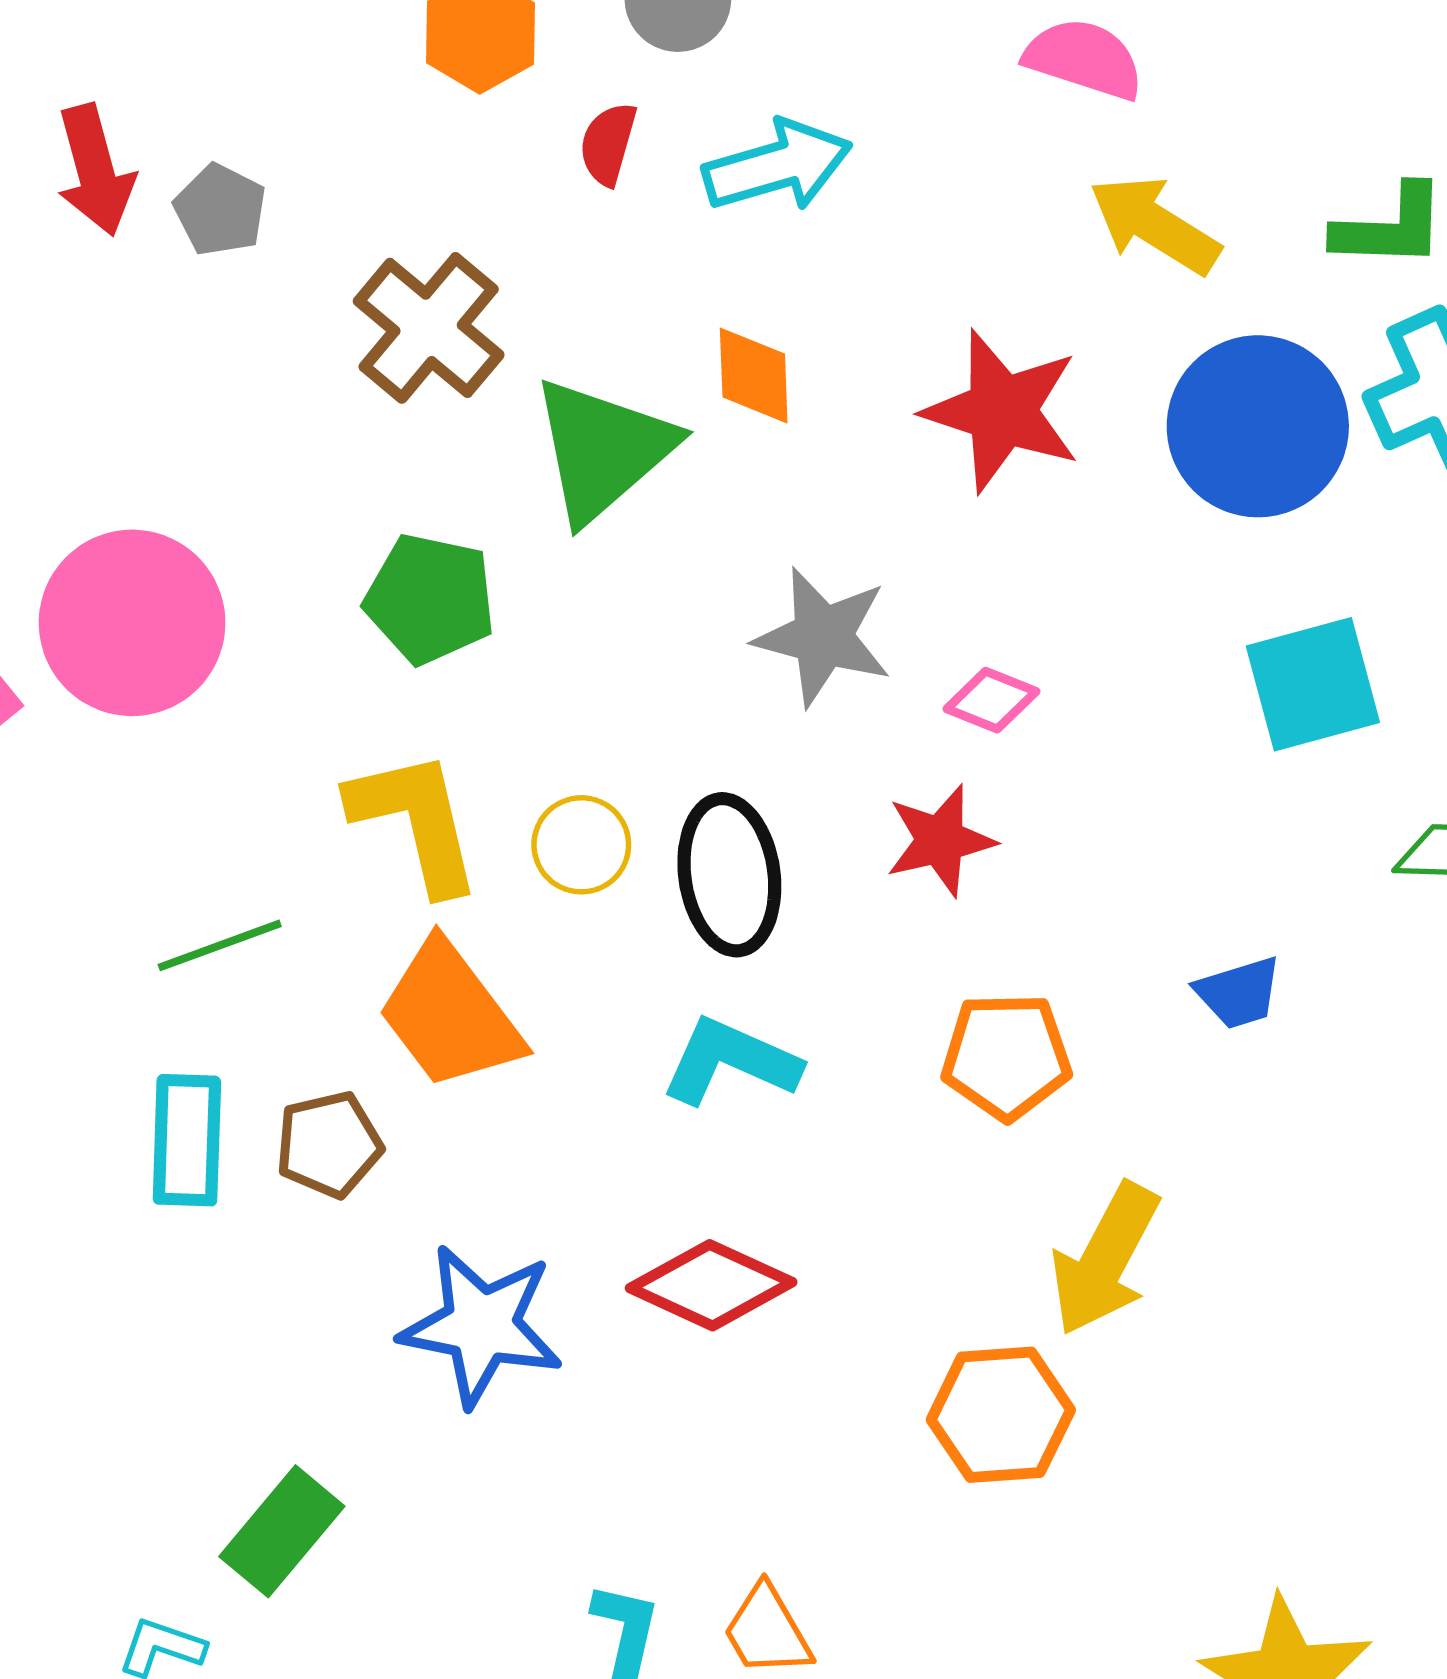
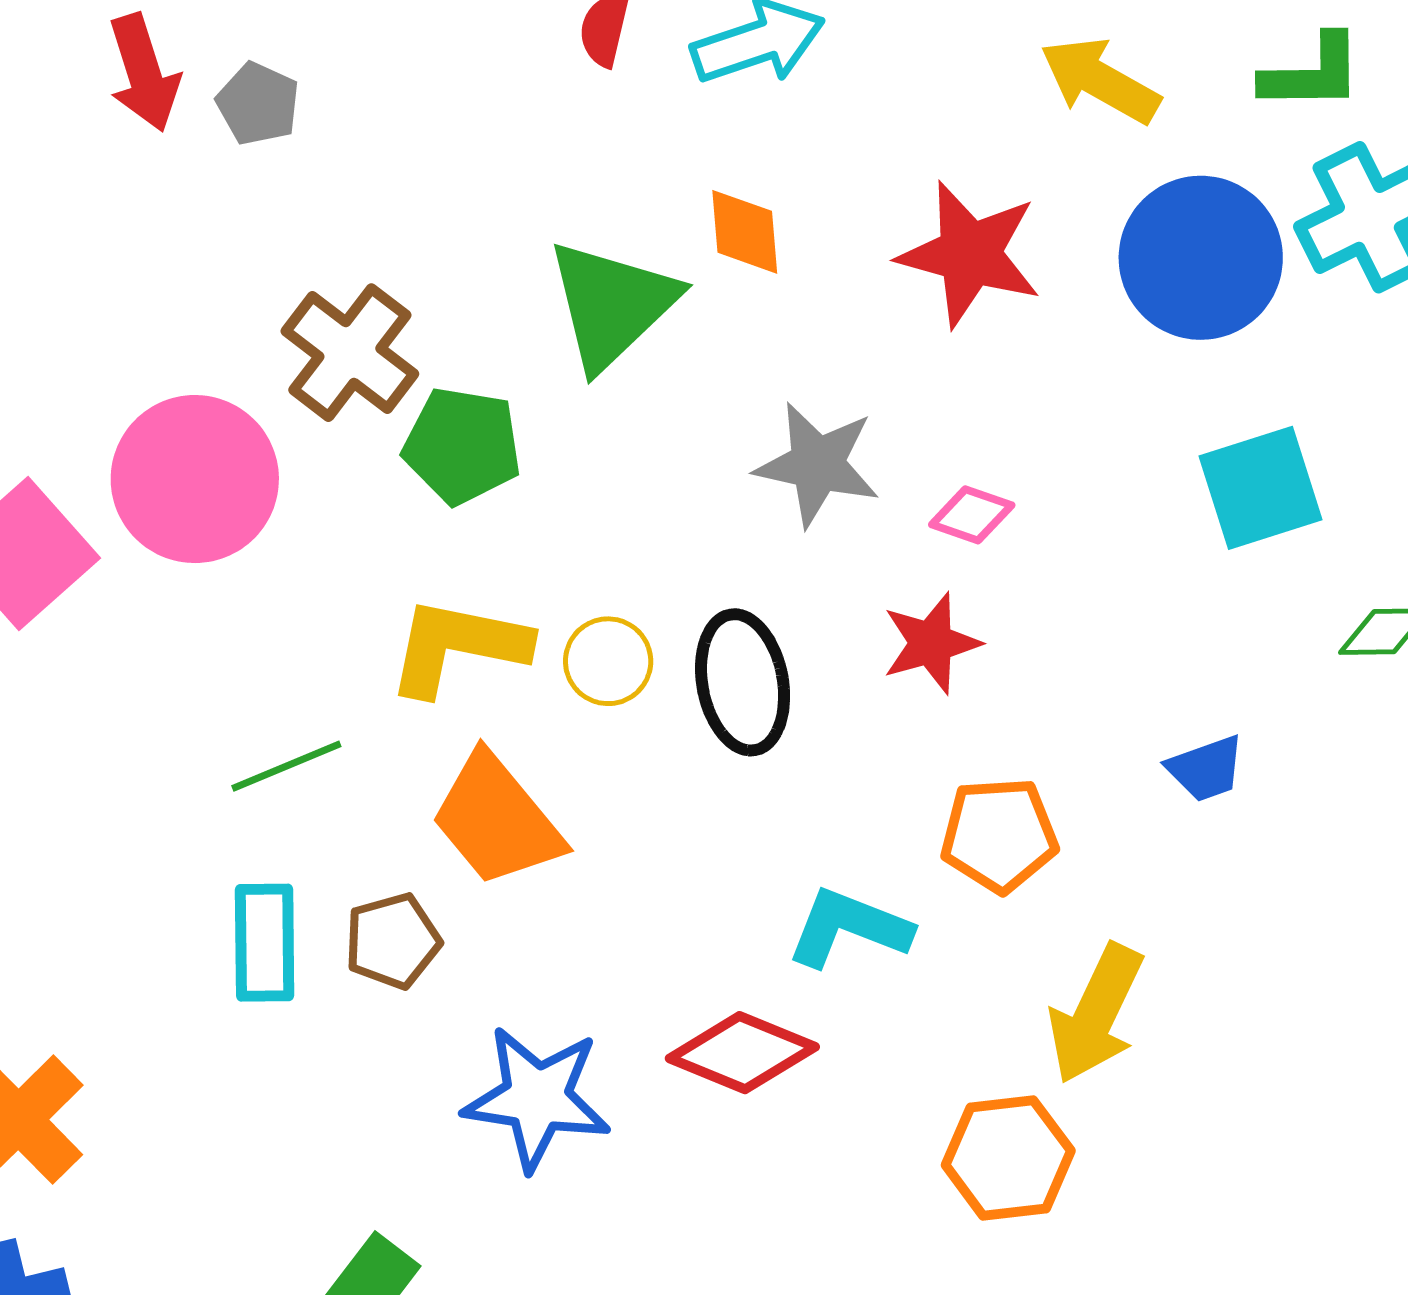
brown cross: (429, 328) -> (350, 353), moved
yellow L-shape: (415, 821) -> (458, 646), turned -63
cyan L-shape: (730, 1061) -> (849, 928), moved

